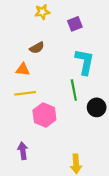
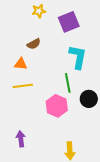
purple square: (75, 24) -> (69, 22), size x1.5
pink hexagon: (44, 115) -> (57, 106), moved

